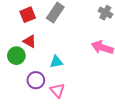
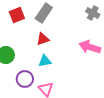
red triangle: (30, 41) -> (43, 39), moved, turned -48

